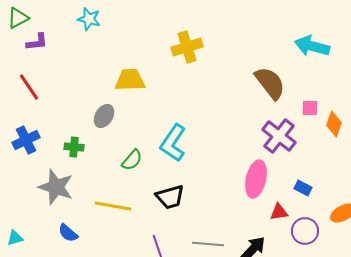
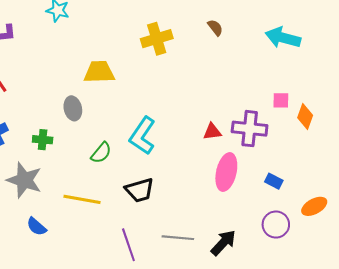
brown semicircle: (270, 83) -> (215, 28), moved, size x0.5
gray ellipse: (104, 116) -> (73, 108), turned -45
purple cross: (279, 136) -> (250, 129), turned -32
red triangle: (279, 212) -> (212, 132), moved

